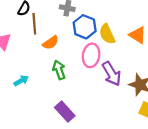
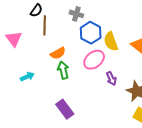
orange semicircle: (51, 43) -> (58, 53), moved
pink ellipse: (91, 55) -> (94, 60), turned 35
purple arrow: (112, 74) -> (111, 78), size x0.6

